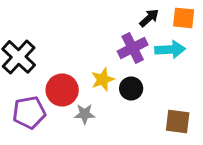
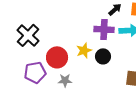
purple cross: (133, 48) -> (104, 29), turned 30
gray star: (85, 114) -> (65, 80), moved

